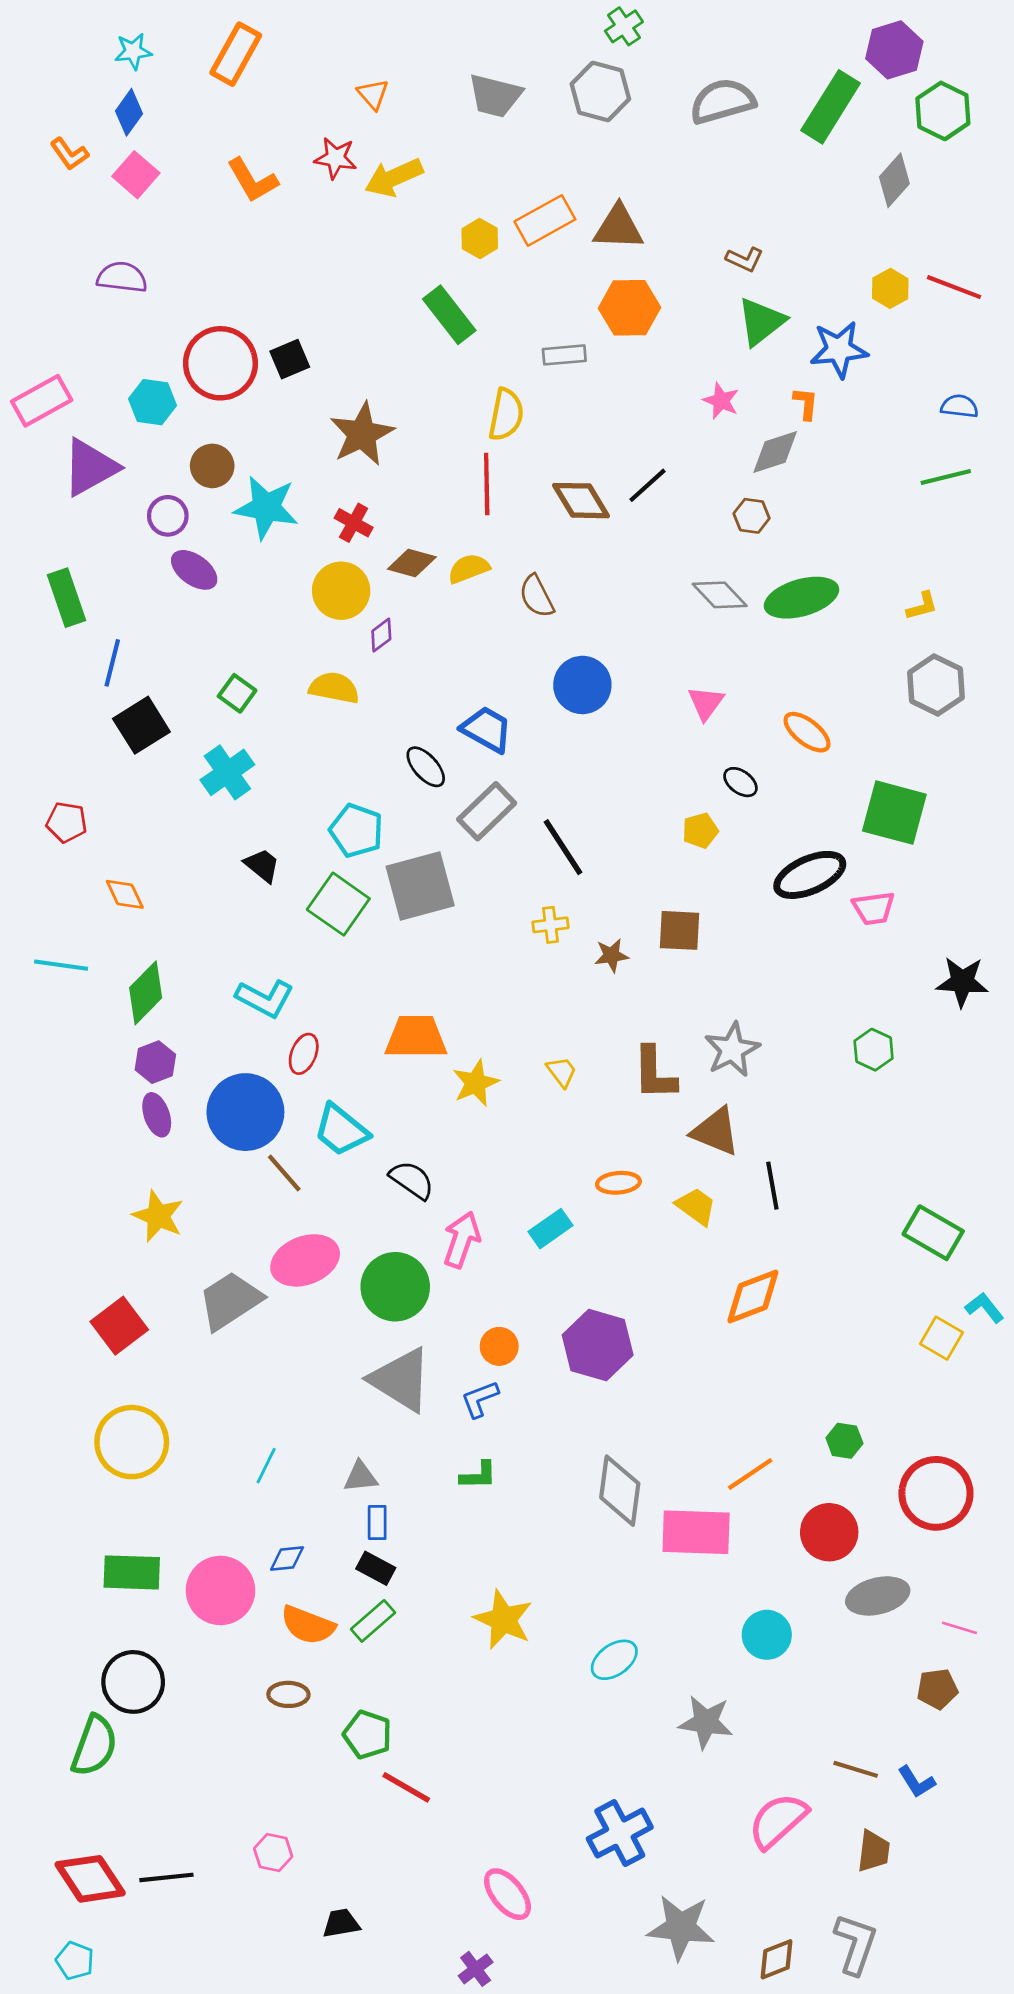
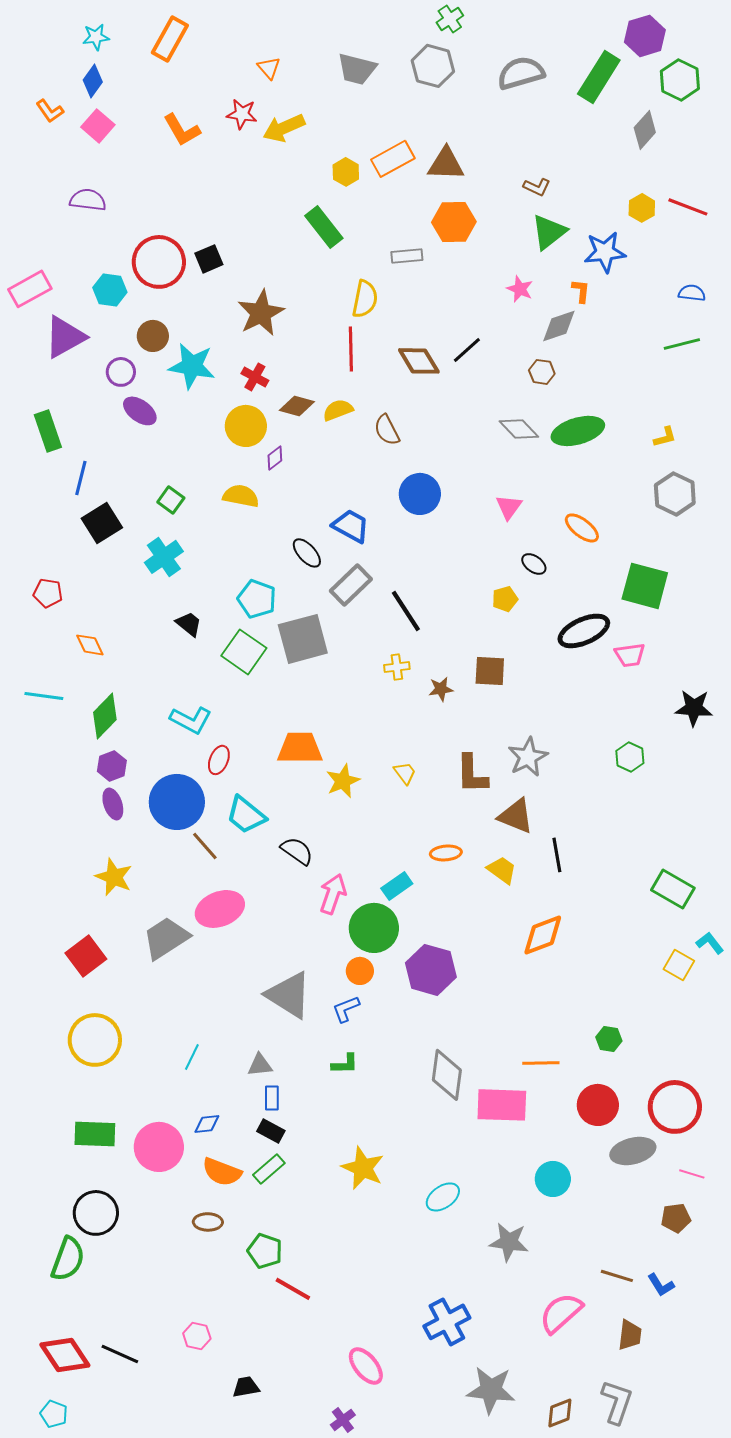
green circle: (395, 1287) -> (374, 928), moved
orange line: (750, 1474) -> (541, 1063), turned 33
red circle: (936, 1493) -> (675, 1107), moved
black line: (166, 1877) -> (120, 1354), turned 30

